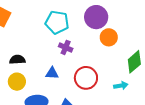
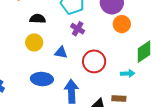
black semicircle: (17, 60) -> (38, 19), moved
yellow circle: (17, 82) -> (34, 42), moved

